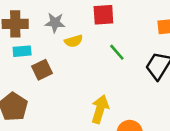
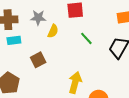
yellow semicircle: (74, 41) -> (53, 31), turned -48
brown square: (42, 70) -> (38, 60), moved

